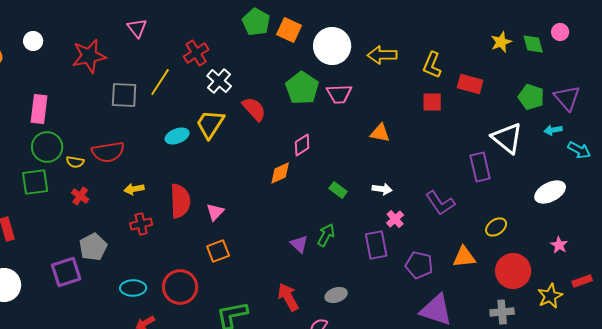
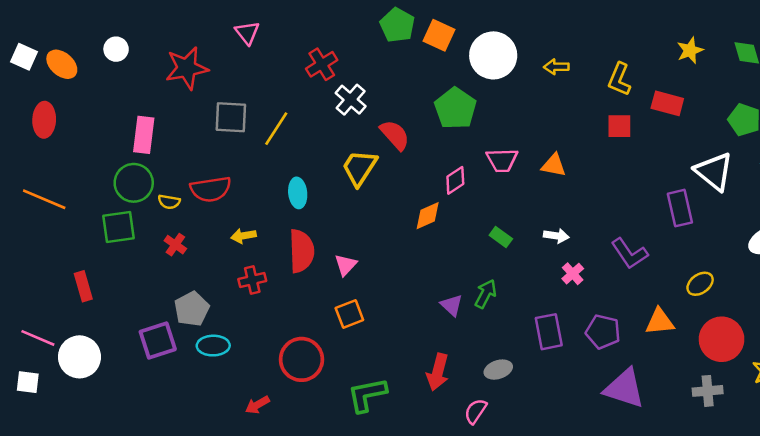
yellow star: (501, 42) -> (690, 50), moved
yellow arrow: (382, 55) -> (556, 67), size x0.7
yellow line: (160, 82) -> (276, 129), moved
pink trapezoid: (339, 94) -> (502, 160), moved
pink rectangle: (39, 109) -> (144, 135), moved
yellow trapezoid: (210, 124) -> (360, 168), moved
cyan ellipse: (177, 136) -> (298, 193), moved, turned -75
purple rectangle: (376, 245) -> (549, 332), moved
cyan ellipse: (133, 288) -> (213, 346), moved
red arrow: (288, 297) -> (438, 372), turned -136

